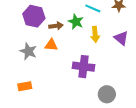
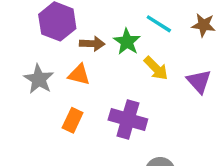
yellow arrow: (95, 34) -> (156, 68), turned -49
orange rectangle: (25, 86) -> (73, 120), moved, turned -64

